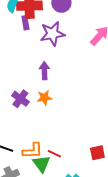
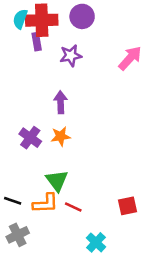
purple star: (52, 34) -> (71, 56), size x0.7
green triangle: (41, 164) -> (57, 181), moved

